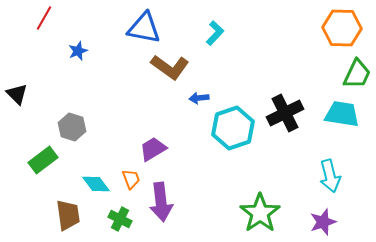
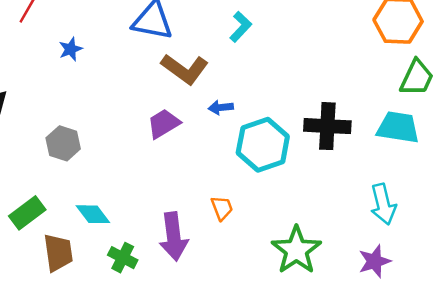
black cross: (285, 113) -> (327, 126), turned 30
purple trapezoid: (153, 149) -> (164, 124), moved
green rectangle: (43, 160) -> (27, 213), moved
orange trapezoid: (131, 179) -> (222, 208), moved

